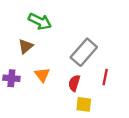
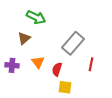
red semicircle: (74, 83) -> (57, 69), moved
yellow square: (84, 104) -> (65, 87), moved

